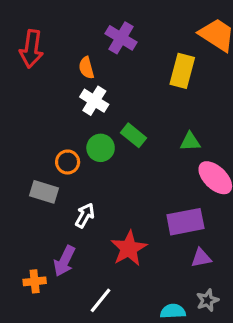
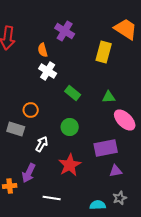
green circle: (101, 148) -> (70, 127), moved
white line: (101, 300) -> (52, 198), turned 60

